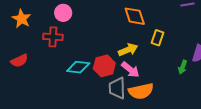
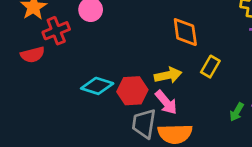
red cross: (53, 37) -> (56, 31), moved, turned -36
red semicircle: (19, 61) -> (33, 55), moved

